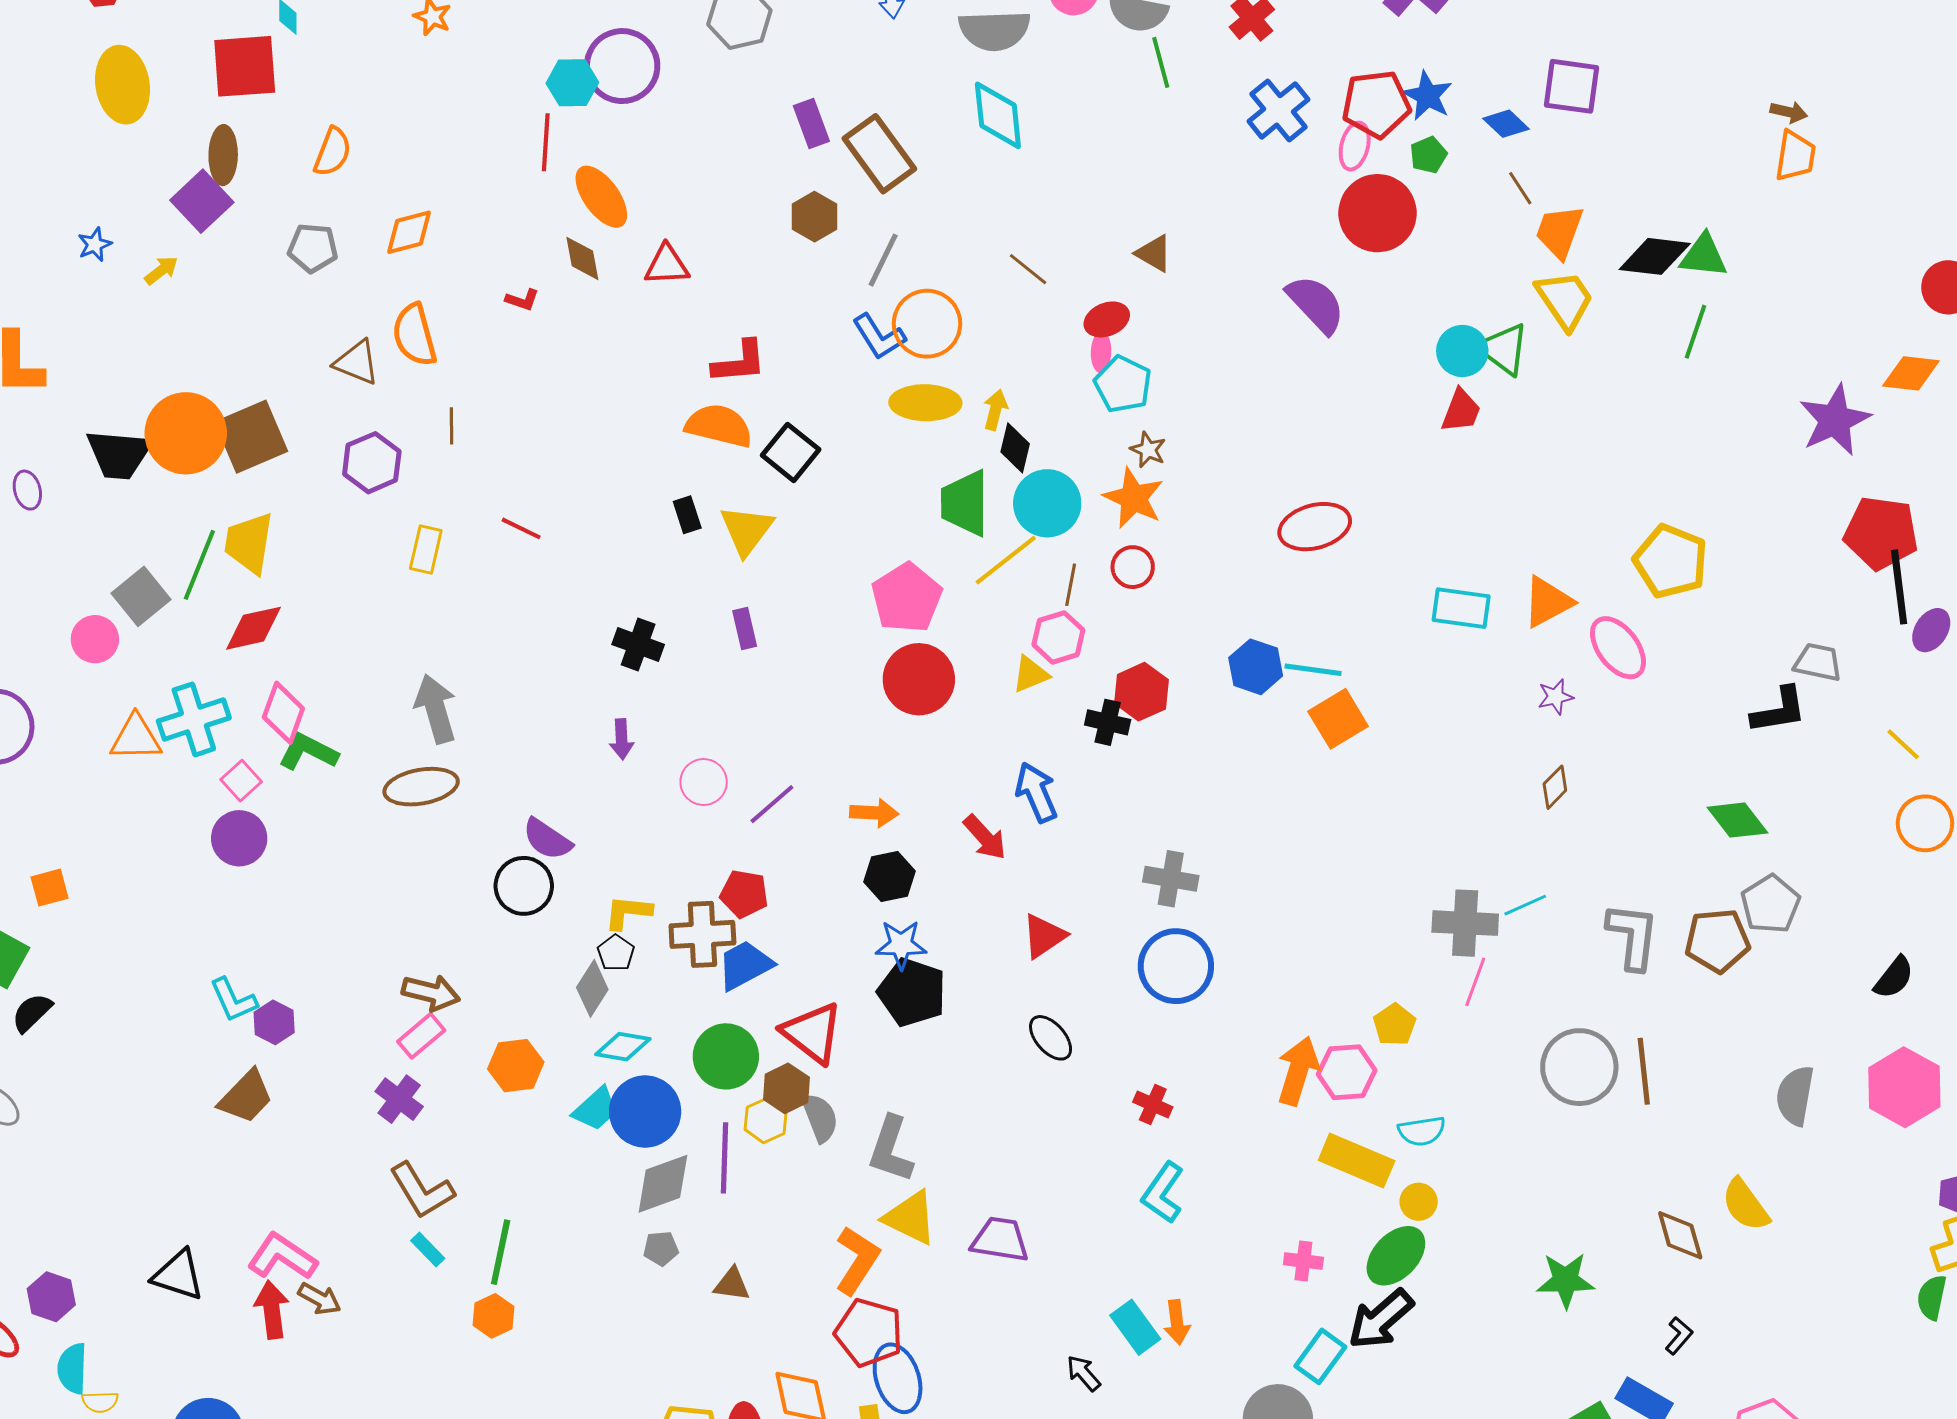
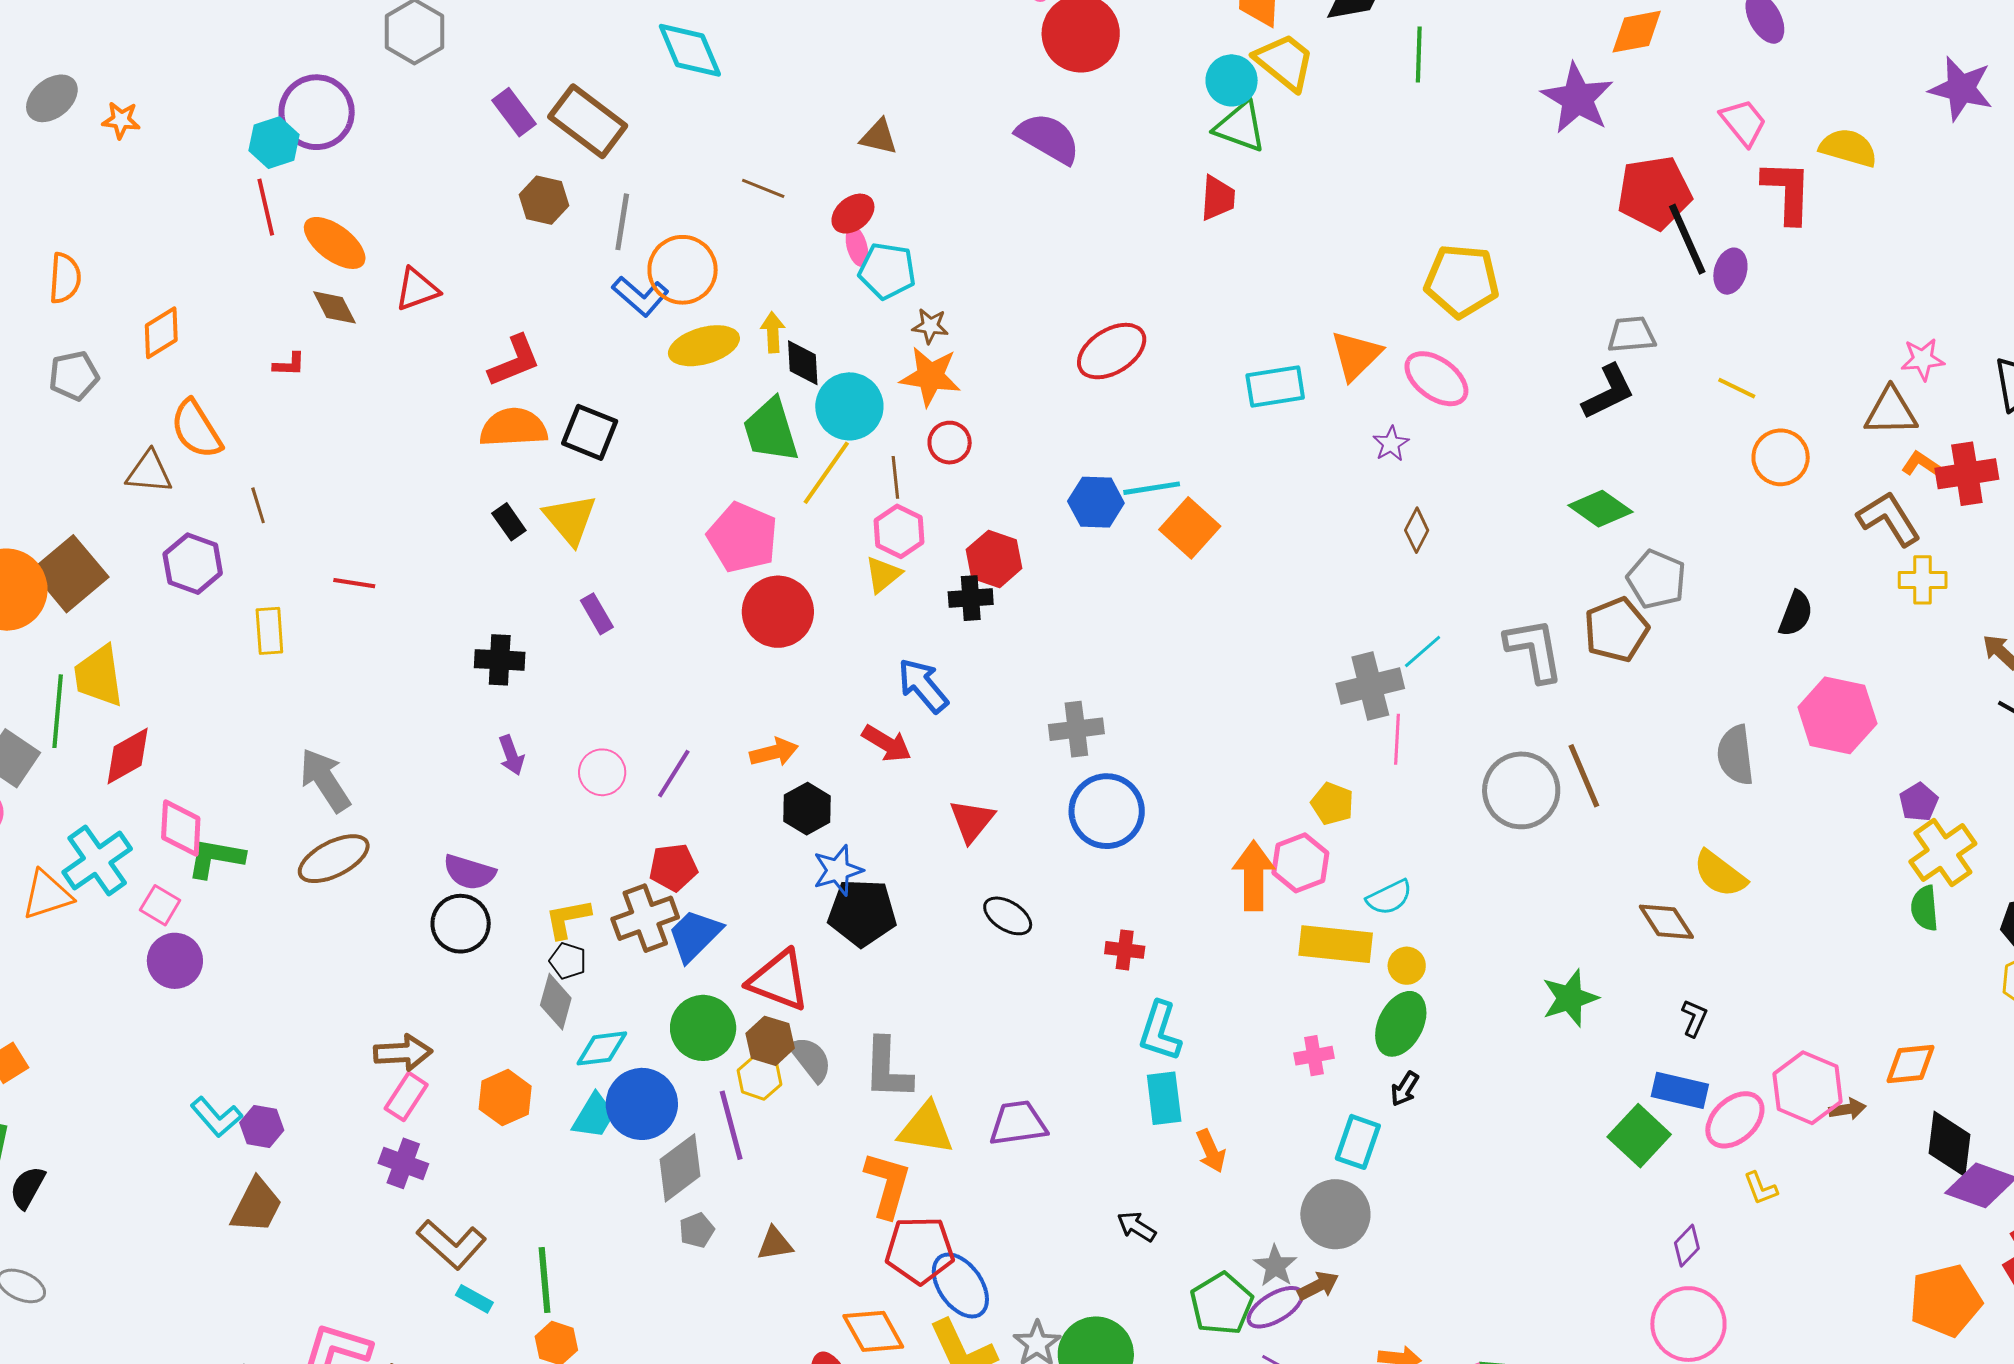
cyan circle: (1462, 351) -> (1232, 80), moved
black arrow: (1381, 1319) -> (1405, 1089), size x0.5
cyan rectangle: (1135, 1327) -> (1164, 1098), moved, turned 46

